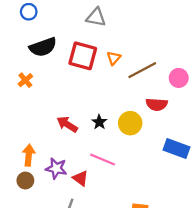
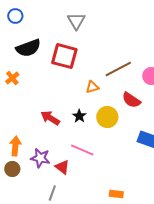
gray triangle: (96, 17) -> (76, 21), turned 48
orange triangle: (114, 58) -> (92, 87), moved, turned 32
red semicircle: (157, 104) -> (131, 100), turned 30

